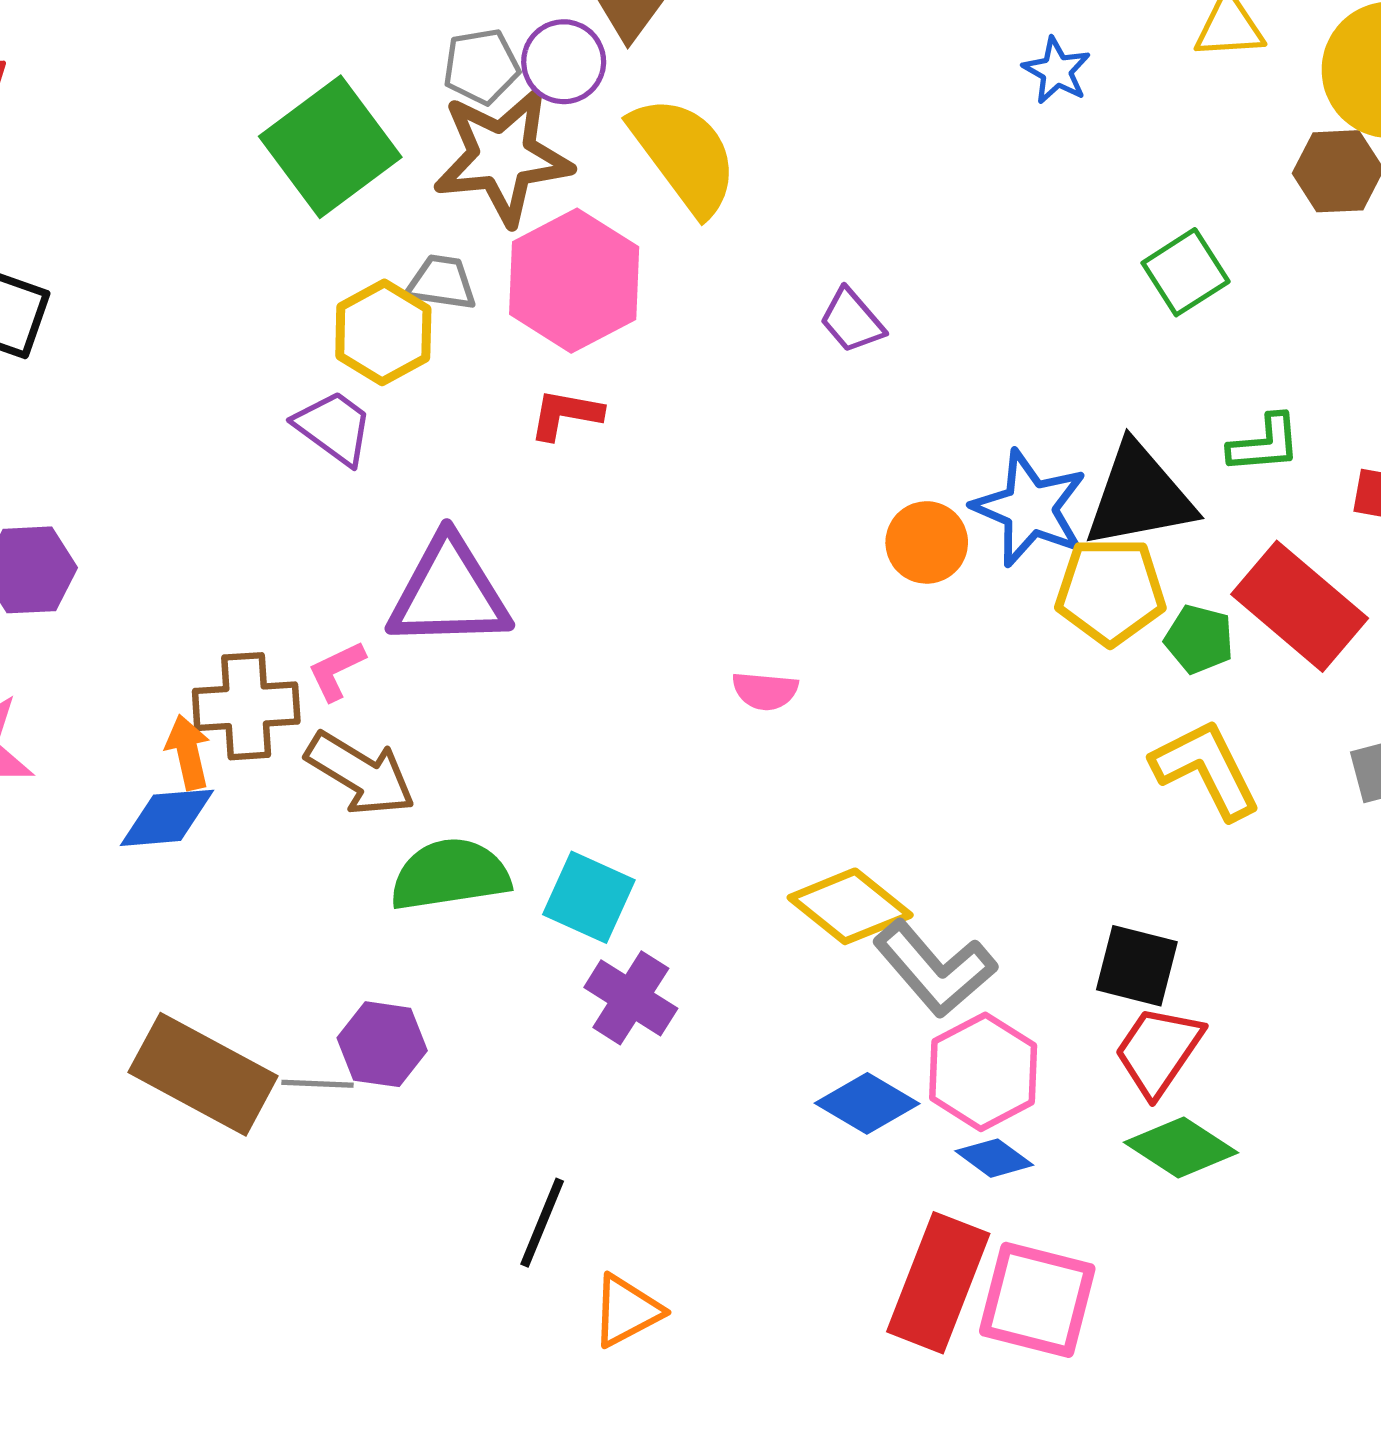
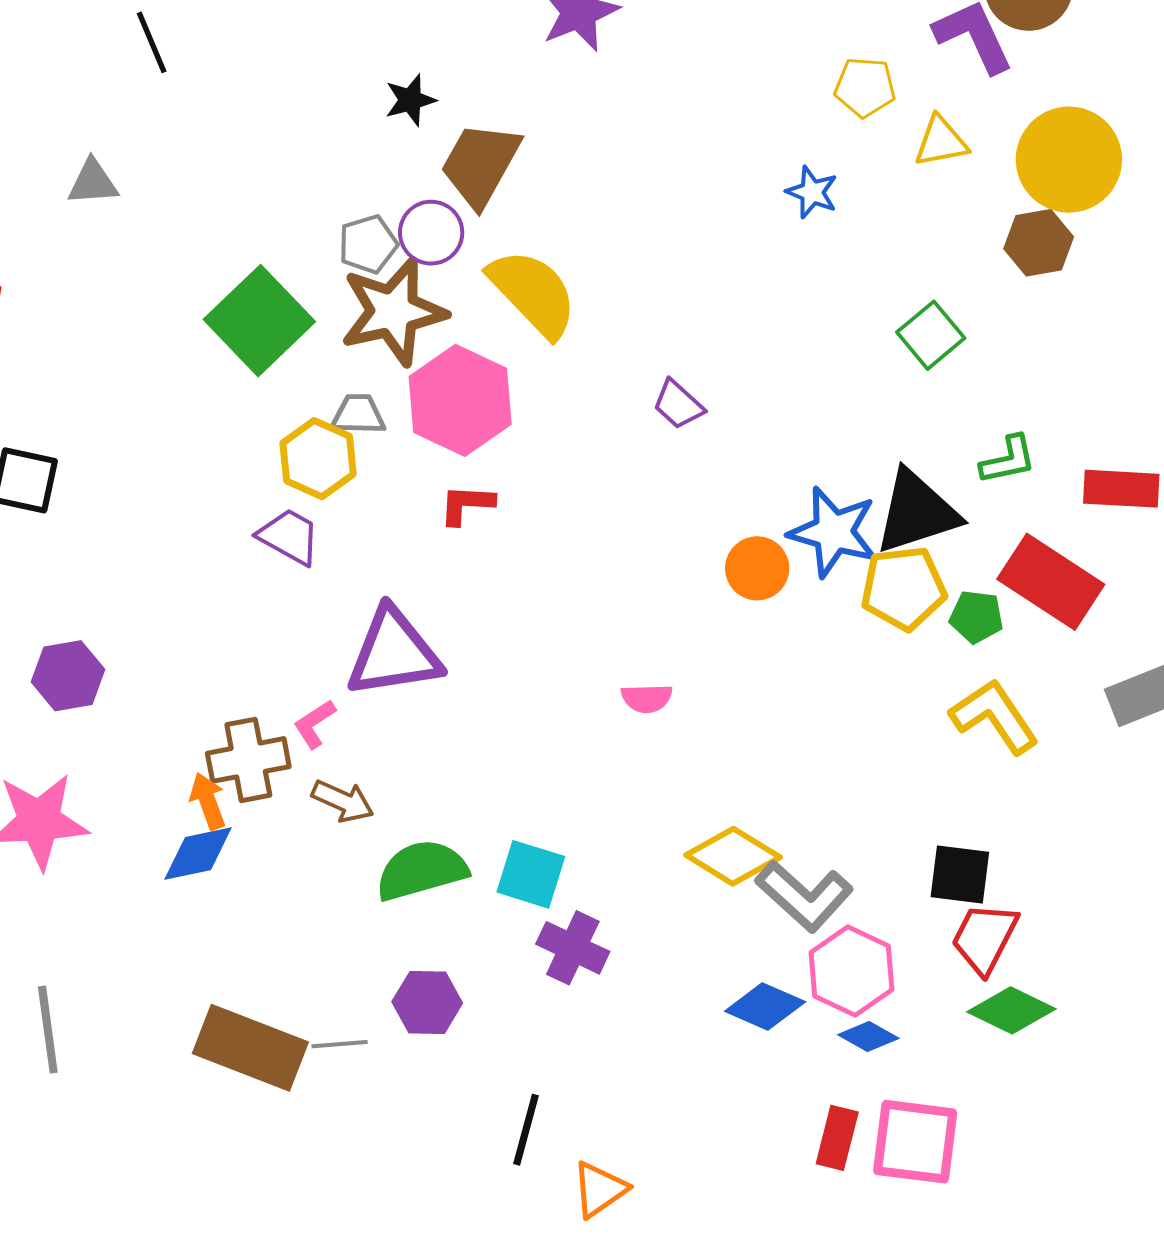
brown arrow: (360, 774) -> (343, 801), size x0.7
purple hexagon: (382, 1044) -> (427, 1002), moved
red rectangle: (938, 1283) -> (837, 1138), size x0.6

